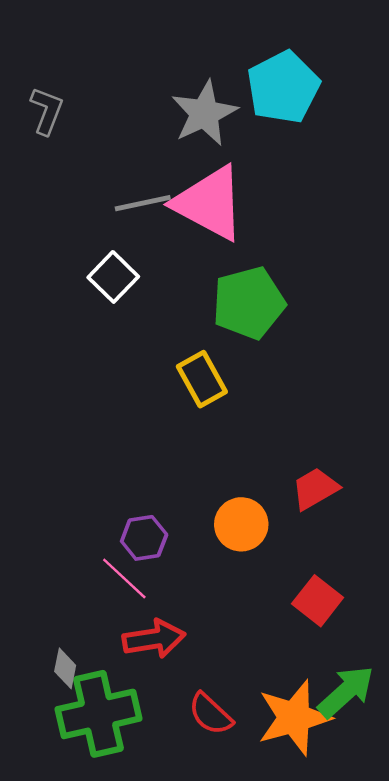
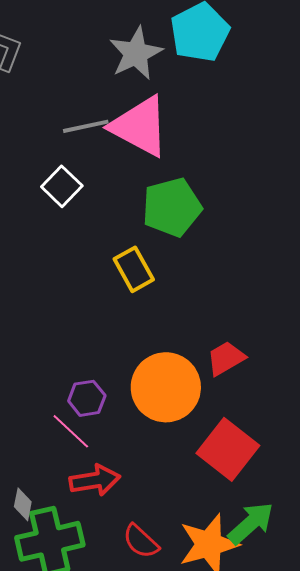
orange circle: (241, 524) -> (166, 387), size x1.6
red square: (318, 601) -> (228, 449), size x1.5

